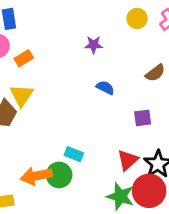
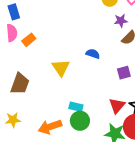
purple star: (94, 45) -> (121, 21), moved
yellow triangle: (22, 95) -> (61, 68), moved
green circle: (59, 175) -> (80, 121), moved

